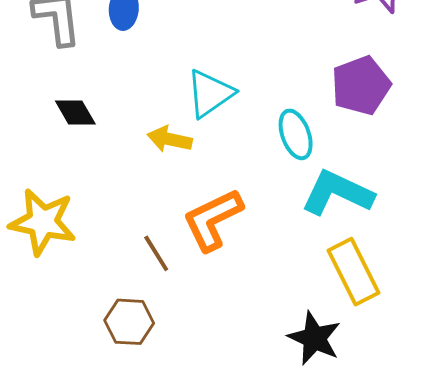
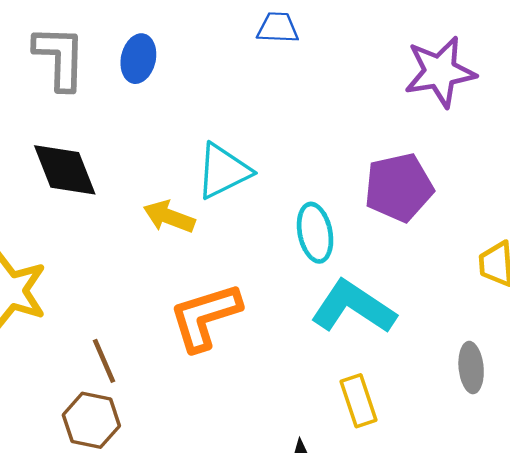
black diamond: (75, 113) -> (65, 170), size x1.4
brown line: (156, 253) -> (104, 361), moved
yellow rectangle: (354, 272) -> (358, 401), size x0.7

